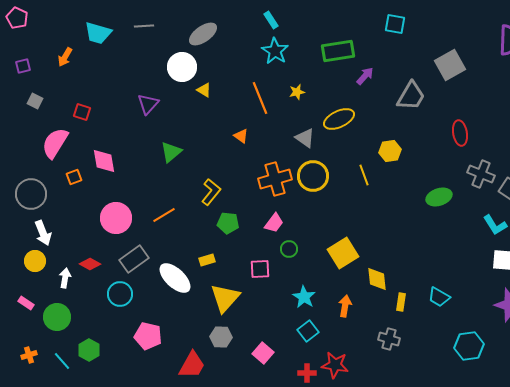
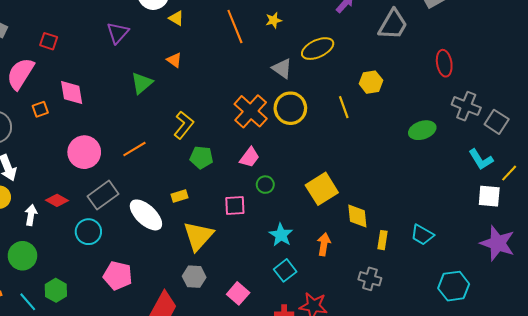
orange triangle: (241, 136) -> (174, 60), moved
orange cross: (275, 179) -> (251, 111), turned -32

